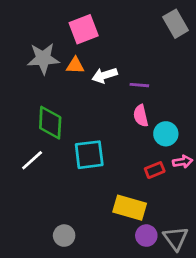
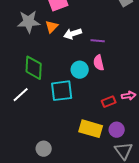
orange triangle: (75, 66) -> (52, 27), turned -48
cyan circle: (166, 134) -> (80, 70), moved
purple circle: (146, 236) -> (117, 130), moved

